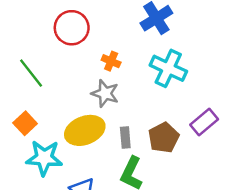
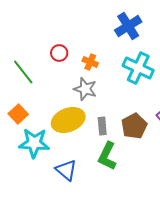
red circle: (72, 28) -> (59, 53), moved, size x0.6

